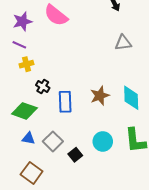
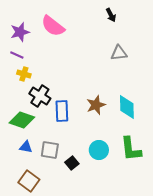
yellow cross: (26, 64) -> (24, 74), turned 32
black cross: (43, 87) -> (40, 96), size x1.5
gray square: (53, 141) -> (50, 150), turned -36

